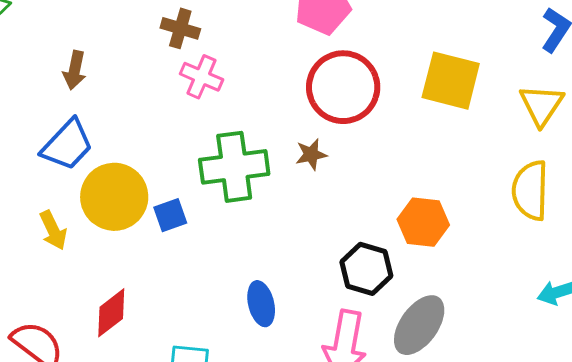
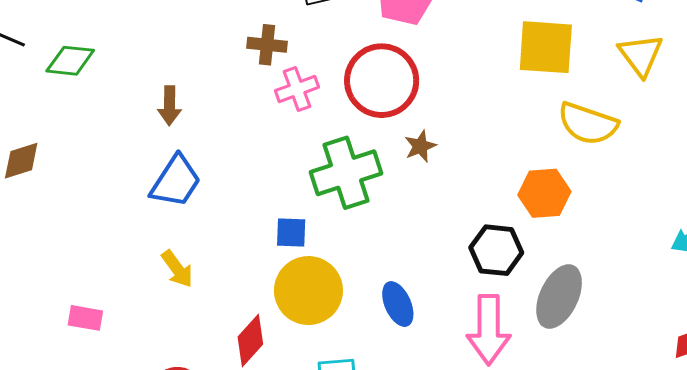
pink cross: (201, 77) -> (297, 89), turned -33
red circle: (343, 87) -> (382, 81), moved
yellow semicircle: (530, 190) -> (588, 124), moved, turned -62
yellow circle: (114, 197) -> (308, 291), moved
blue square: (170, 215) -> (291, 232), turned 32

